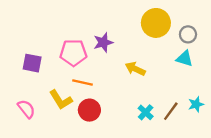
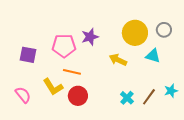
yellow circle: (156, 23) -> (135, 33), moved
cyan triangle: (185, 58) -> (153, 56), moved

